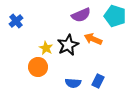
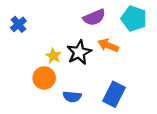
blue rectangle: (98, 81) -> (114, 94), size x1.5
blue semicircle: (73, 83) -> (72, 97), moved

